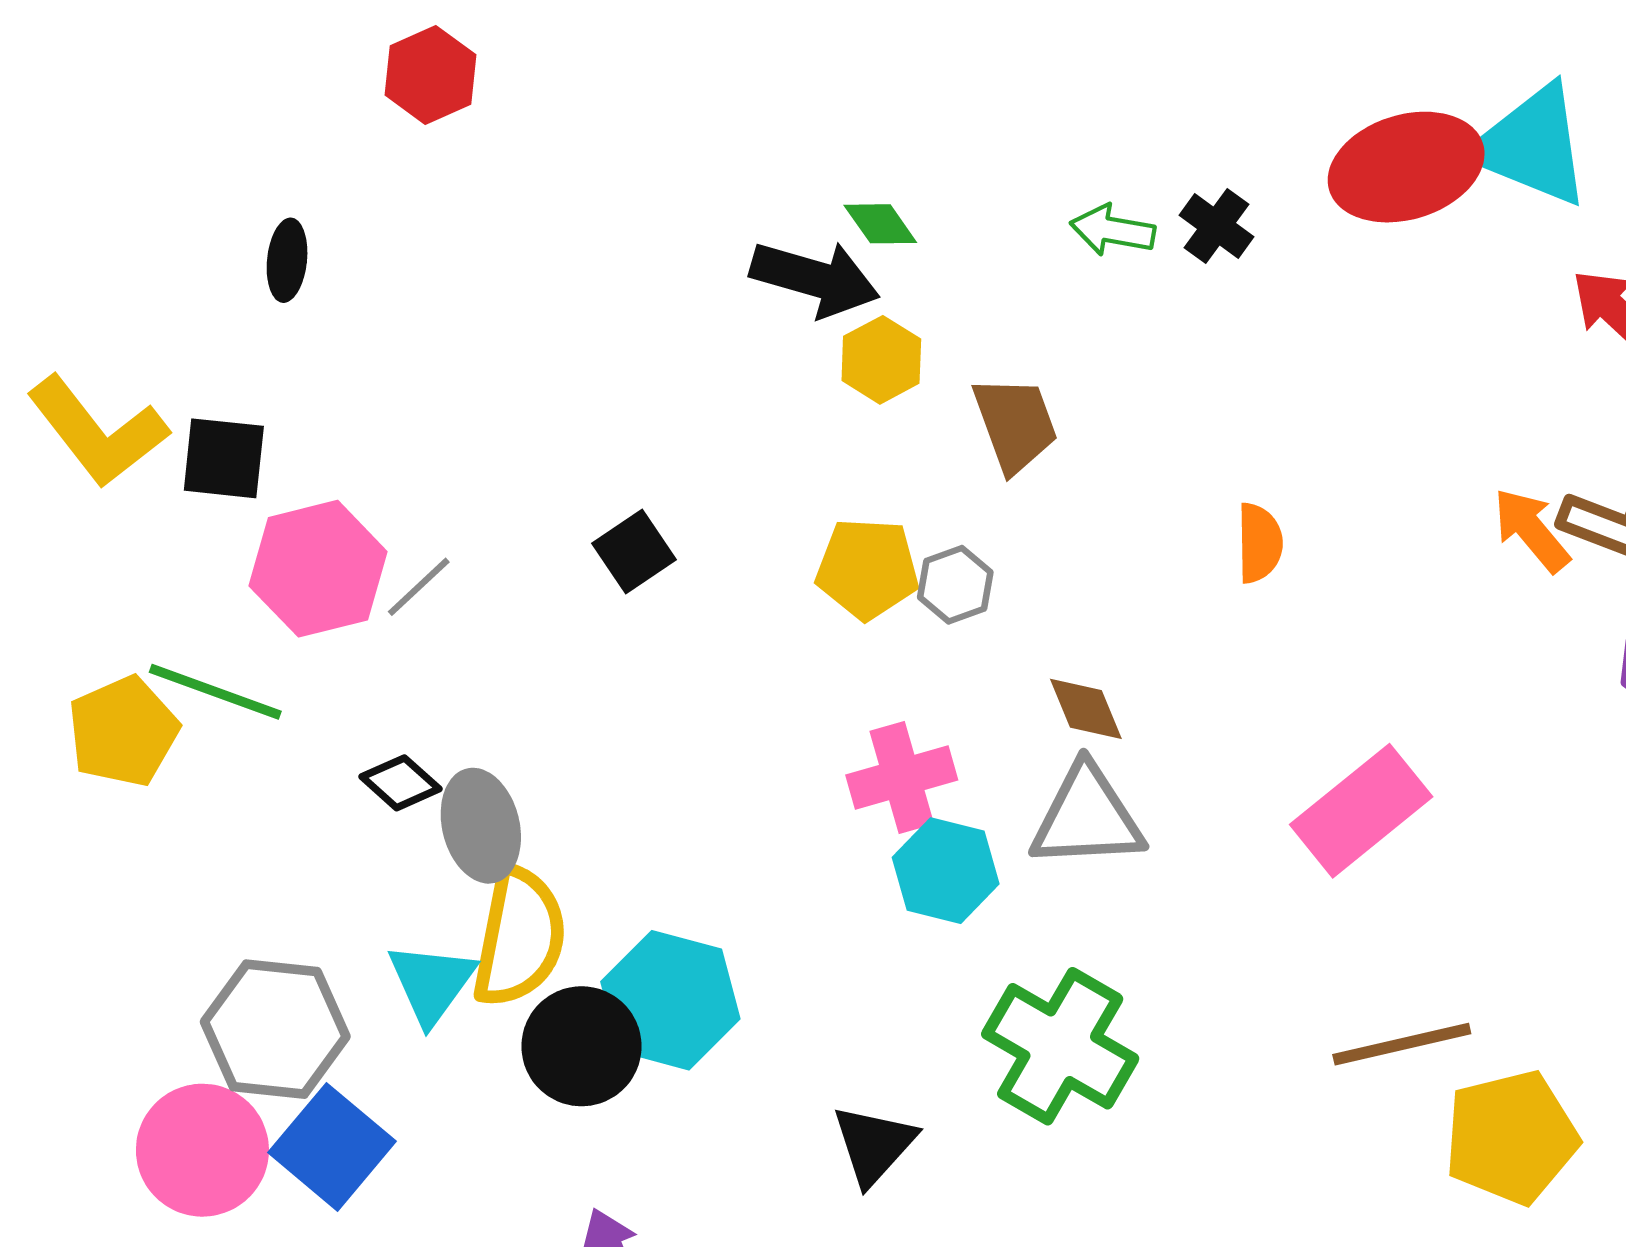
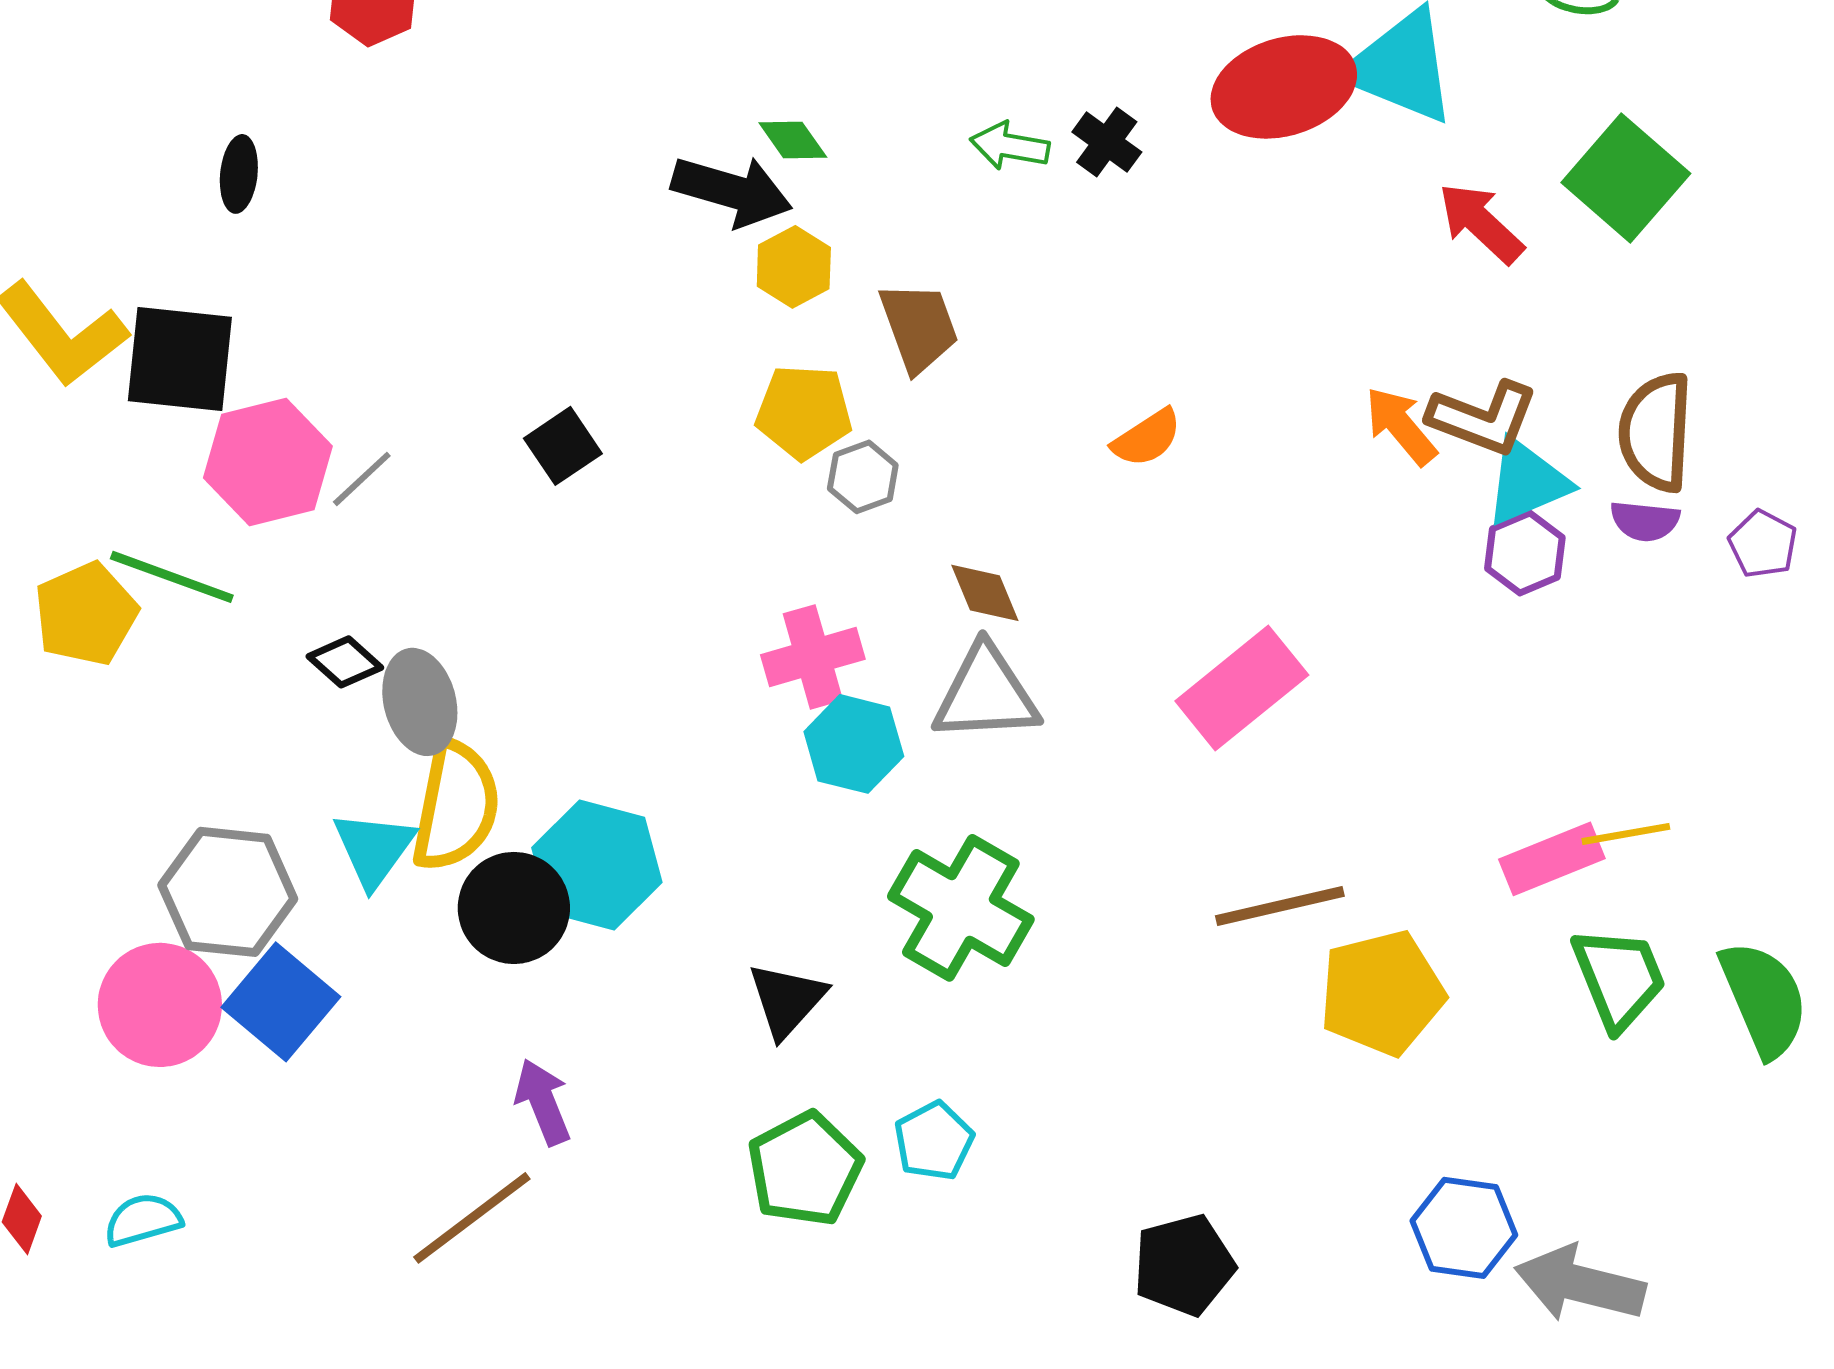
black square: (224, 458) -> (180, 359), size x1.4
orange semicircle: (1259, 543) -> (1147, 438), turned 58
yellow pentagon: (867, 569) -> (804, 412), moved

